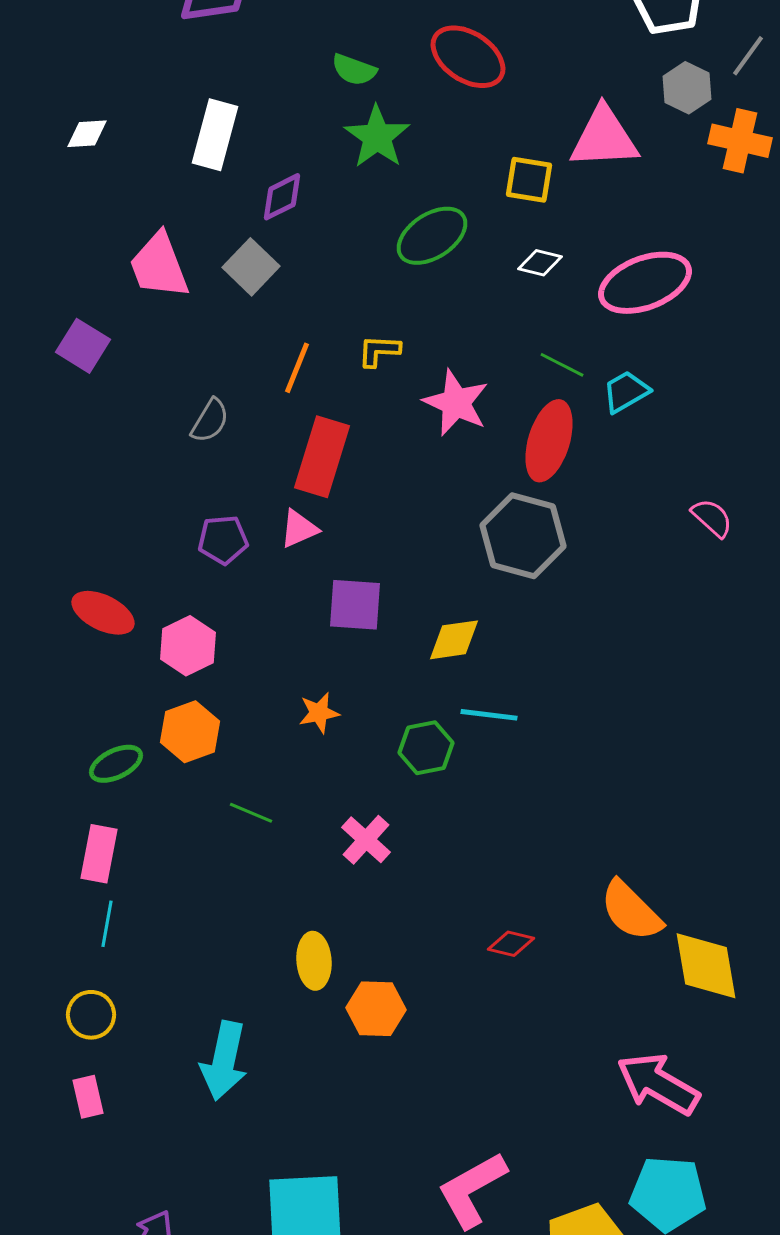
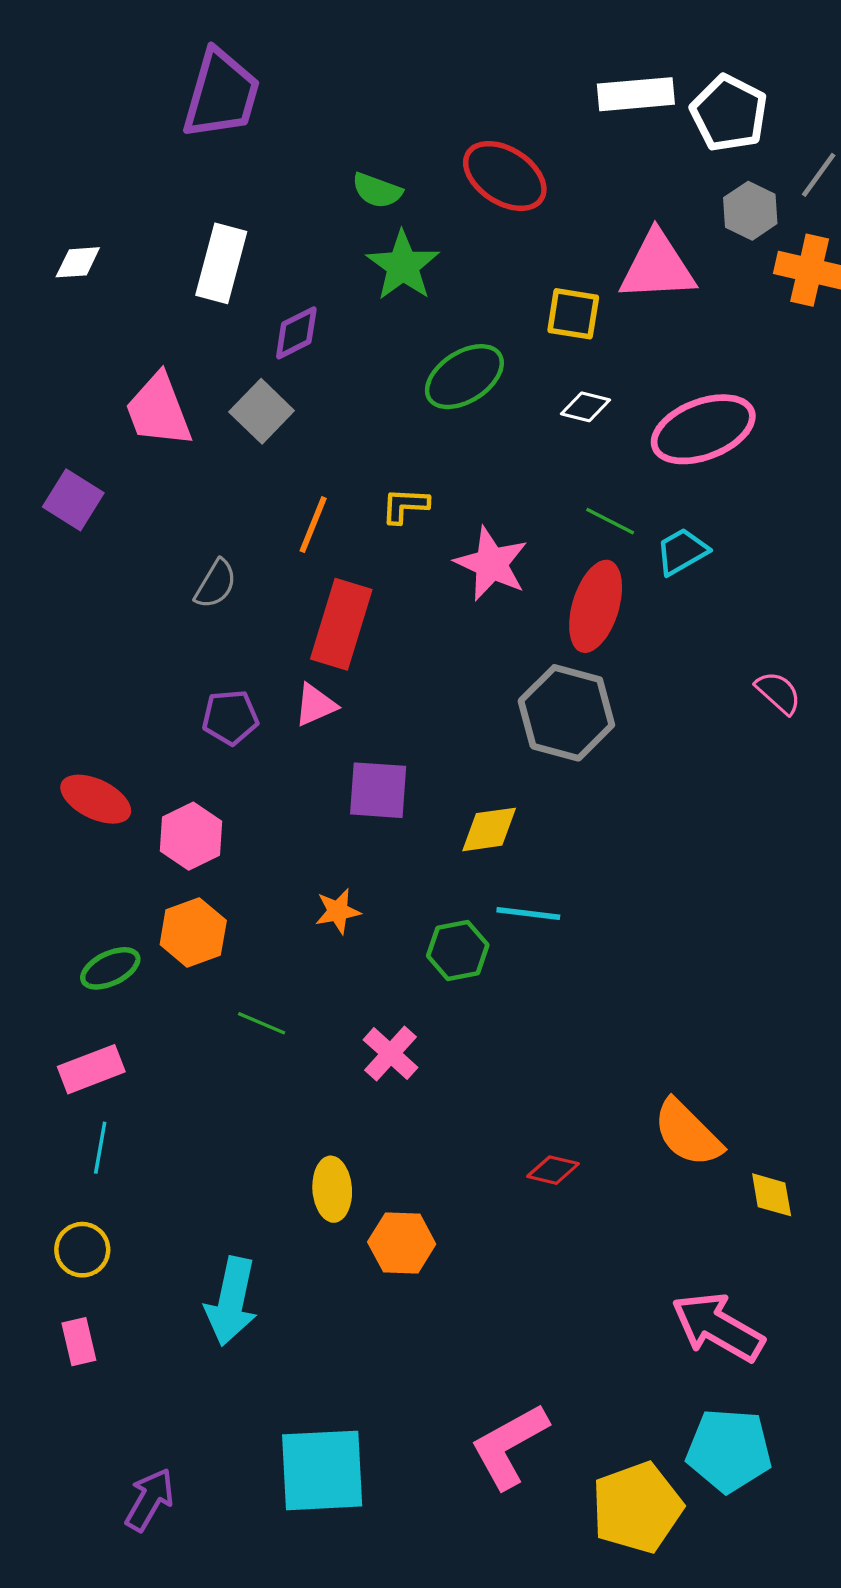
pink rectangle: (99, 854) -> (91, 1069), turned 58
yellow diamond: (706, 966) -> (772, 1195), size x0.6

